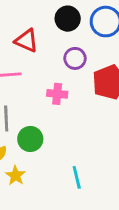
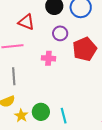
green circle: (30, 139) -> (41, 112), moved

